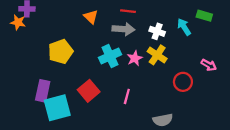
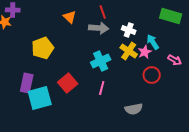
red line: (128, 11) -> (103, 12), turned 64
green rectangle: (204, 16) -> (171, 16), size x1.5
cyan arrow: (184, 27) -> (153, 42), moved
cyan cross: (110, 56) -> (101, 61), moved
pink star: (135, 58) -> (145, 52), moved

